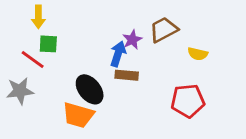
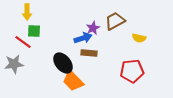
blue arrow: (118, 54) -> (83, 38), turned 54
orange trapezoid: (78, 115) -> (73, 81), moved, turned 30

